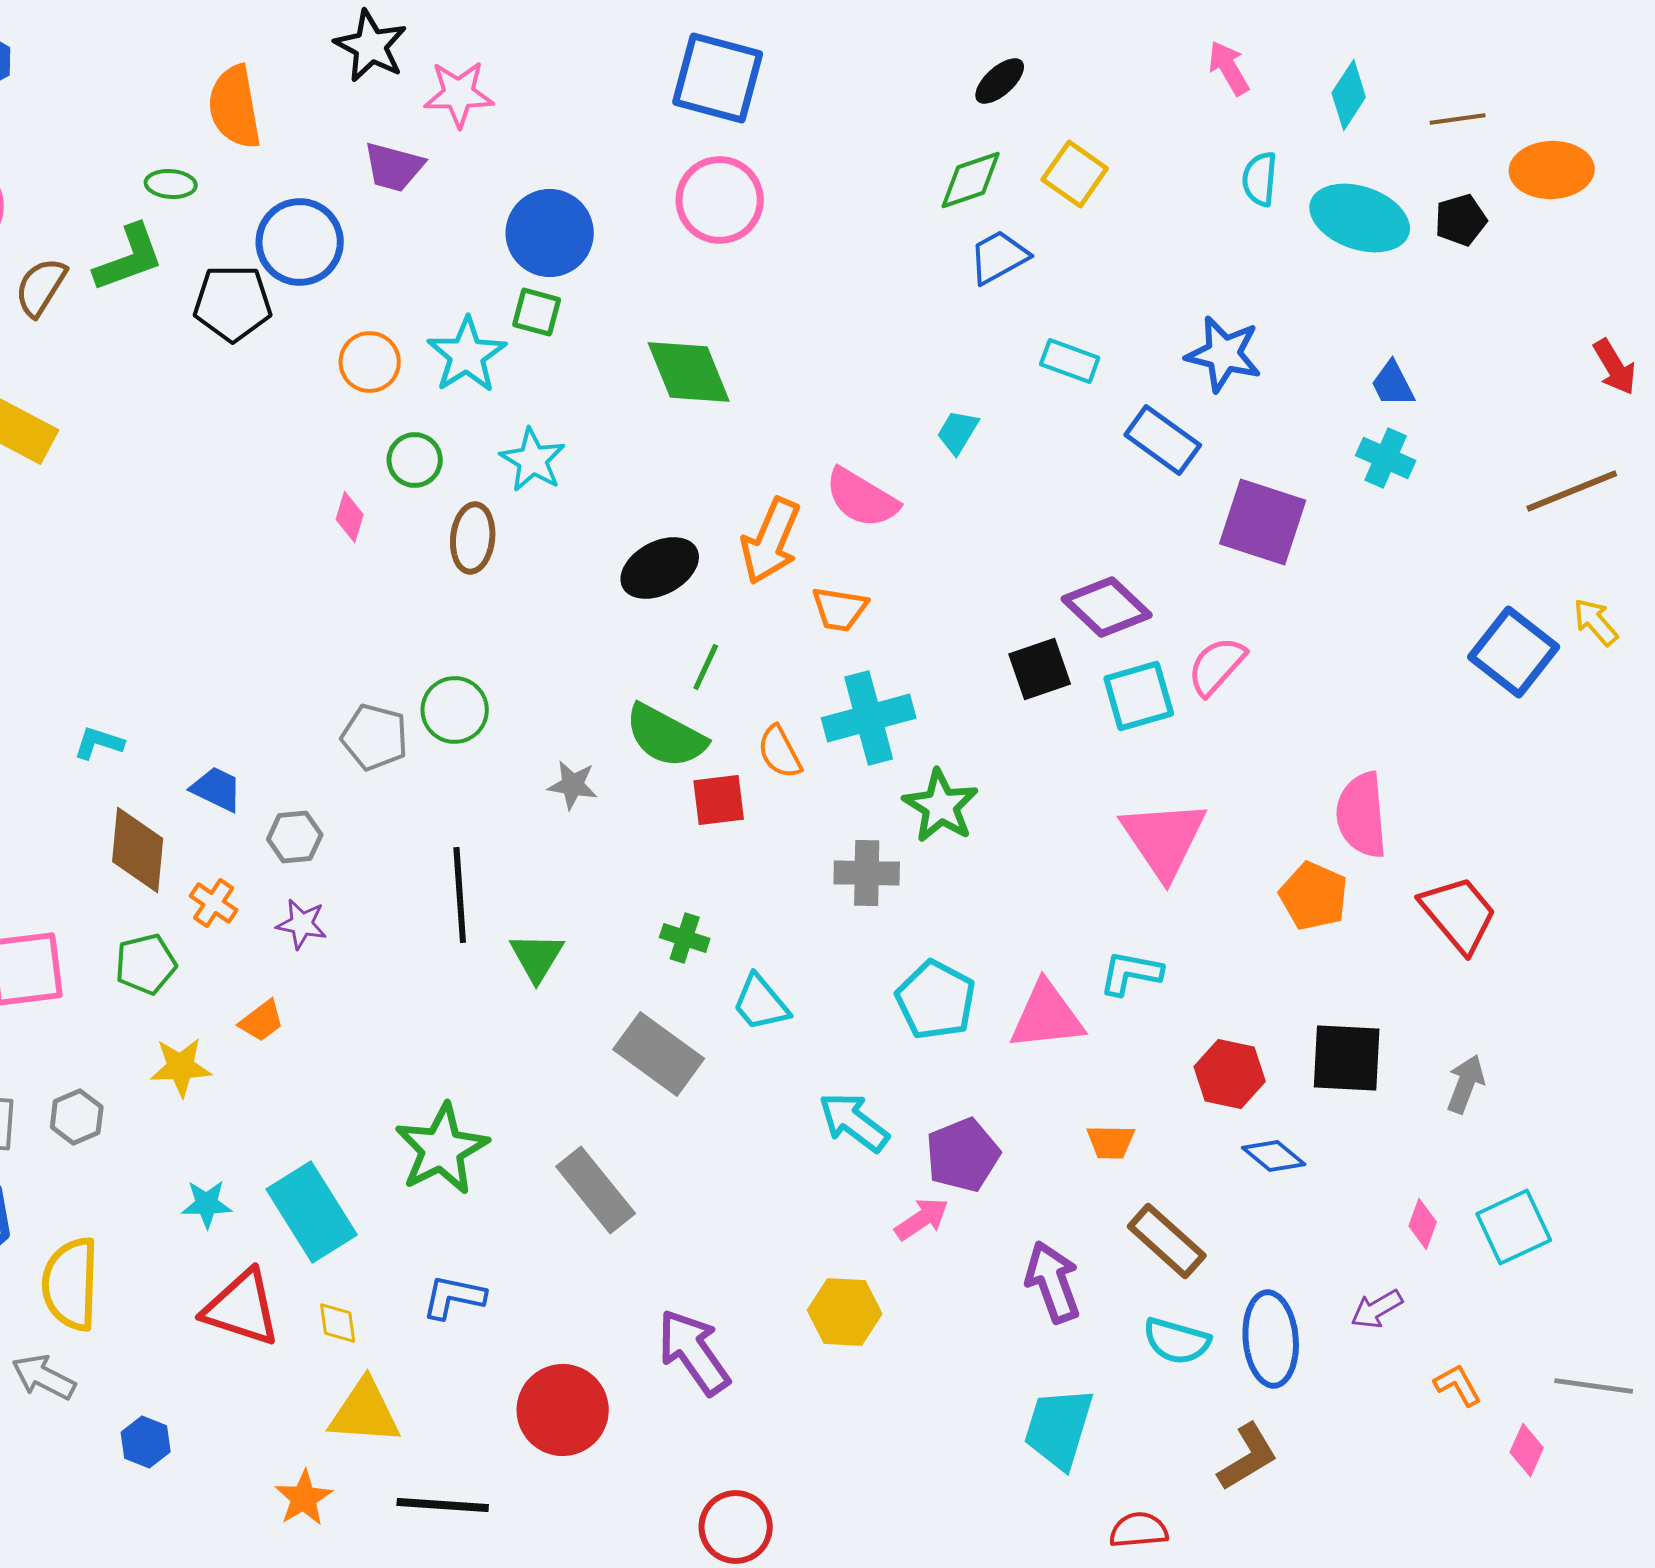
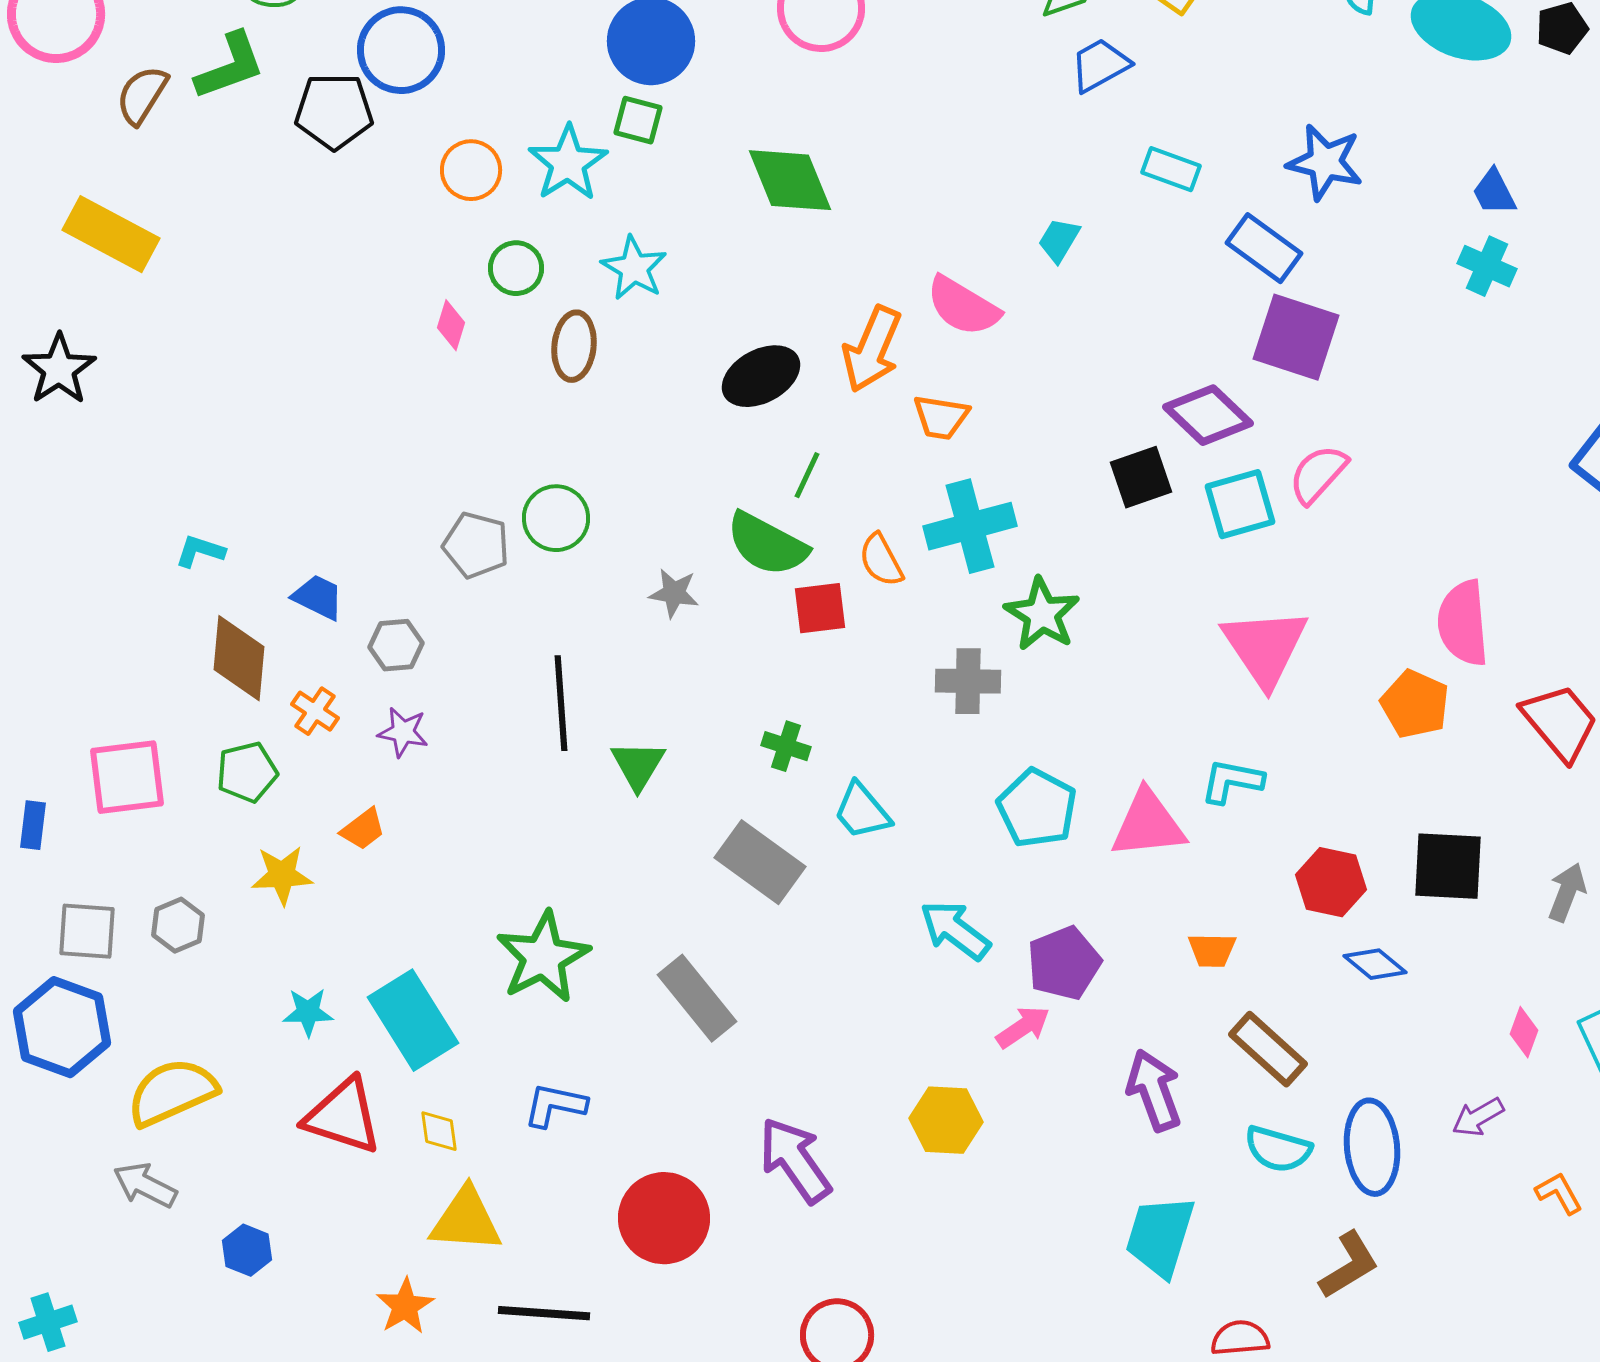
purple square: (1263, 522) -> (1296, 337), moved
yellow semicircle: (71, 1284) -> (172, 1092), turned 64

